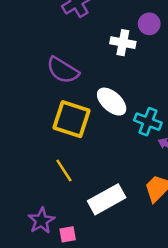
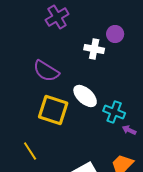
yellow line: (64, 171) -> (30, 151), moved

